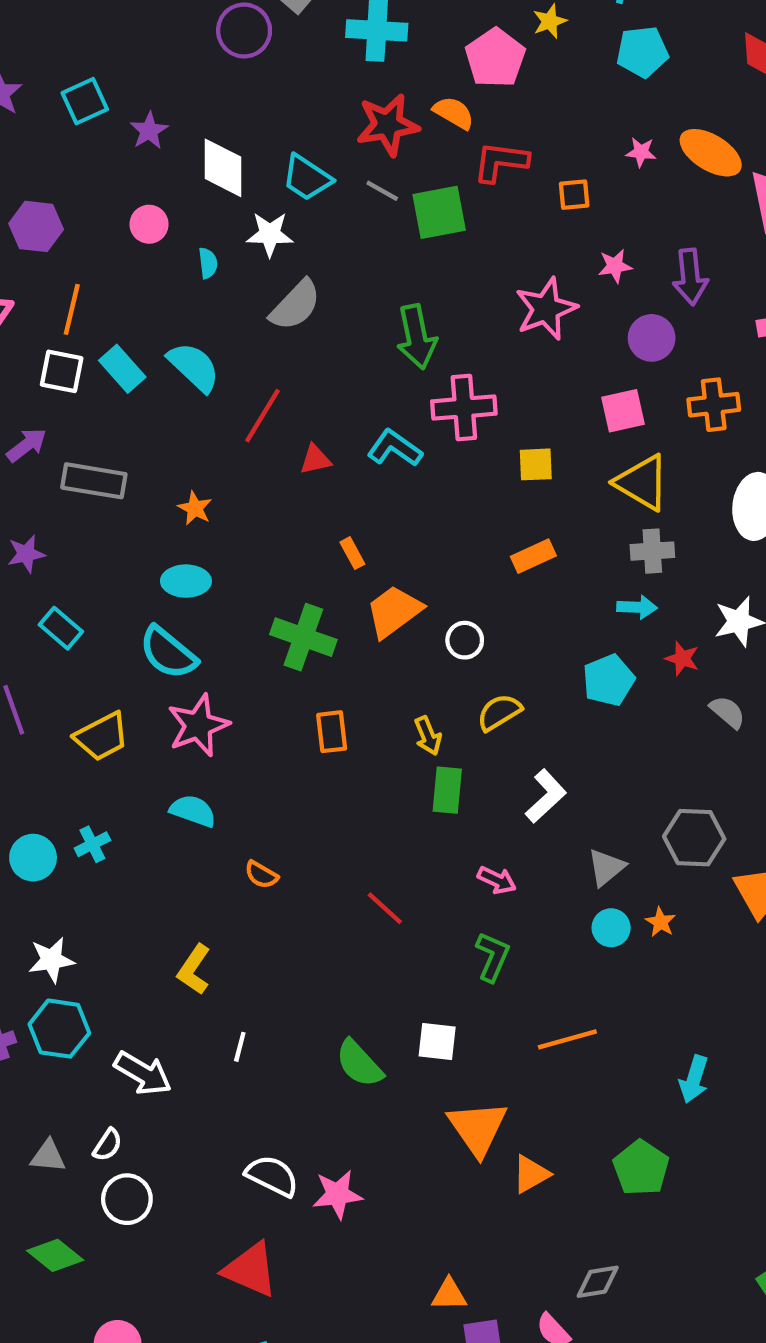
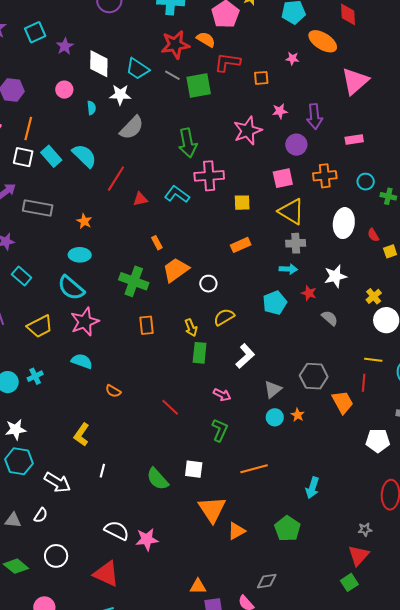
orange ellipse: (711, 153) -> (323, 41), moved
white circle: (127, 1199) -> (56, 556), moved

